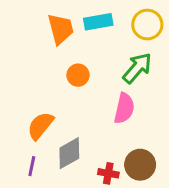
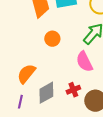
pink semicircle: (124, 108) -> (84, 62), turned 140
red cross: (108, 173) -> (73, 90), moved, turned -32

